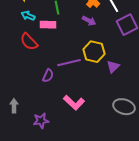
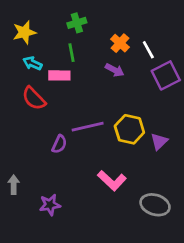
yellow hexagon: (94, 52) -> (129, 129), moved
purple triangle: (113, 67) -> (159, 141), moved
pink L-shape: (74, 103) -> (112, 181), moved
gray ellipse: (124, 107) -> (155, 205), moved

